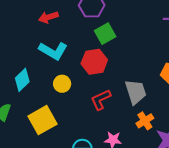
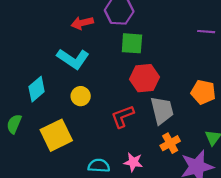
red arrow: (48, 17) -> (82, 23), moved
green square: (105, 34) -> (132, 43), turned 30
red hexagon: (94, 62) -> (144, 78), moved

